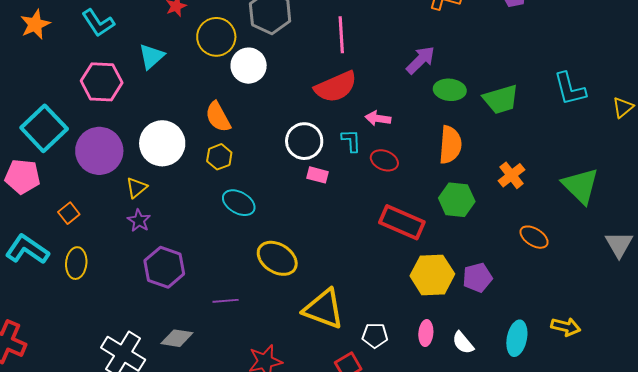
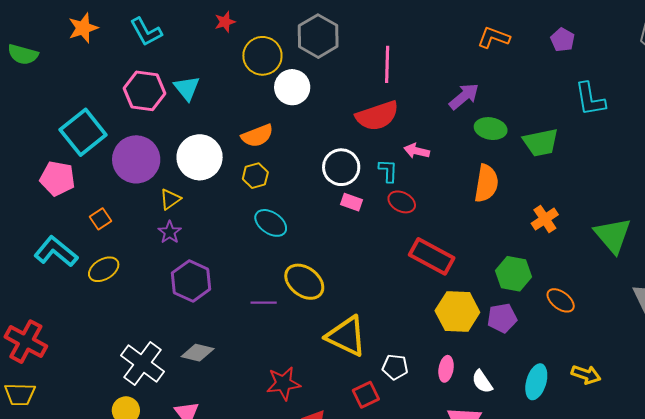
cyan triangle: (151, 56) -> (187, 88), moved, turned -32
cyan L-shape: (570, 89) -> (590, 99), moved
orange semicircle: (218, 117) -> (257, 136), turned -88
red ellipse: (384, 160) -> (402, 202), moved
green hexagon: (457, 200) -> (514, 274), moved
orange ellipse: (534, 237) -> (561, 300), moved
yellow ellipse: (76, 263) -> (104, 269), turned 48
purple line: (226, 301) -> (264, 303), moved

